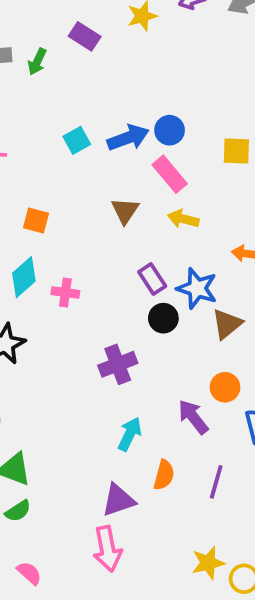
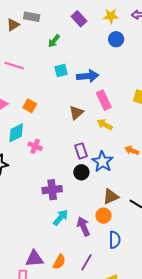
green arrow: (37, 62) -> (54, 41), moved
blue circle: (170, 130) -> (116, 39), moved
brown triangle: (227, 324) -> (111, 197), moved
cyan arrow: (130, 434) -> (61, 217), moved
orange semicircle: (164, 475) -> (59, 262), moved

